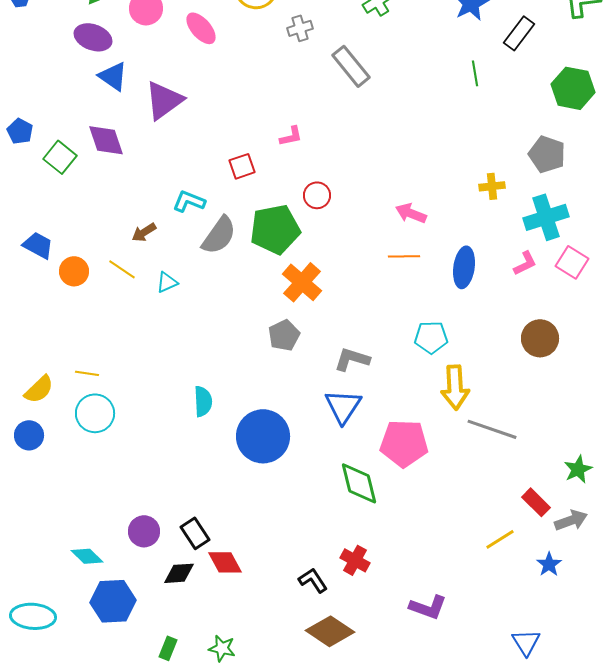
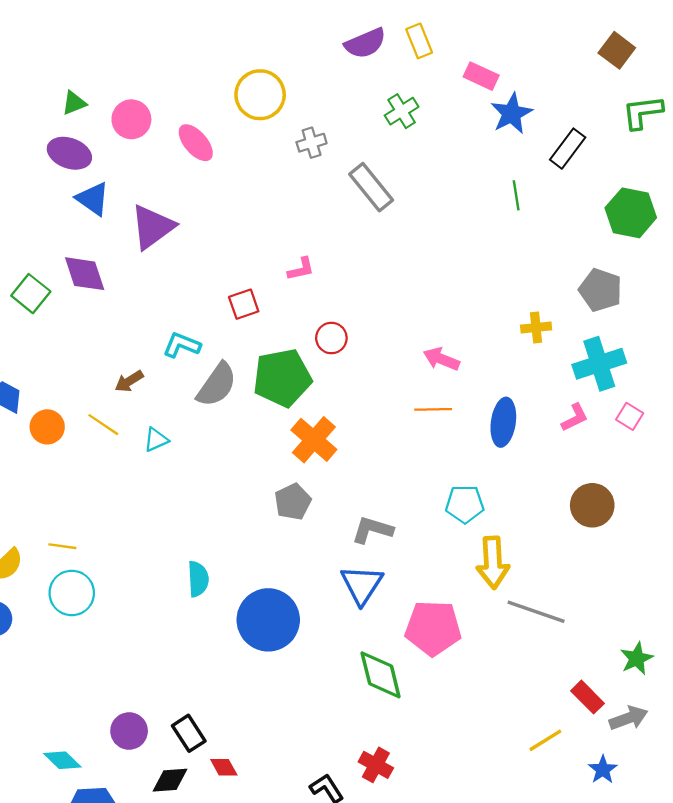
pink square: (572, 262) -> (630, 416), size x0.7
red diamond: (225, 562) -> (224, 767), size x0.7

